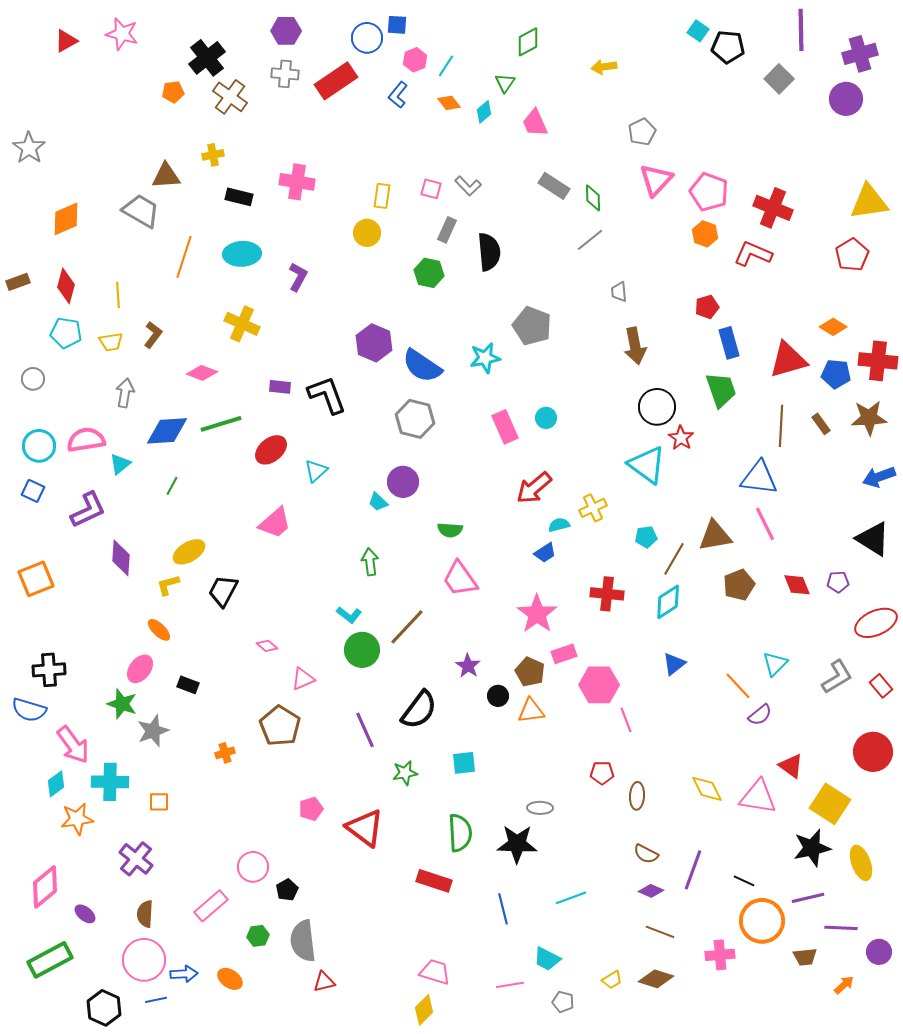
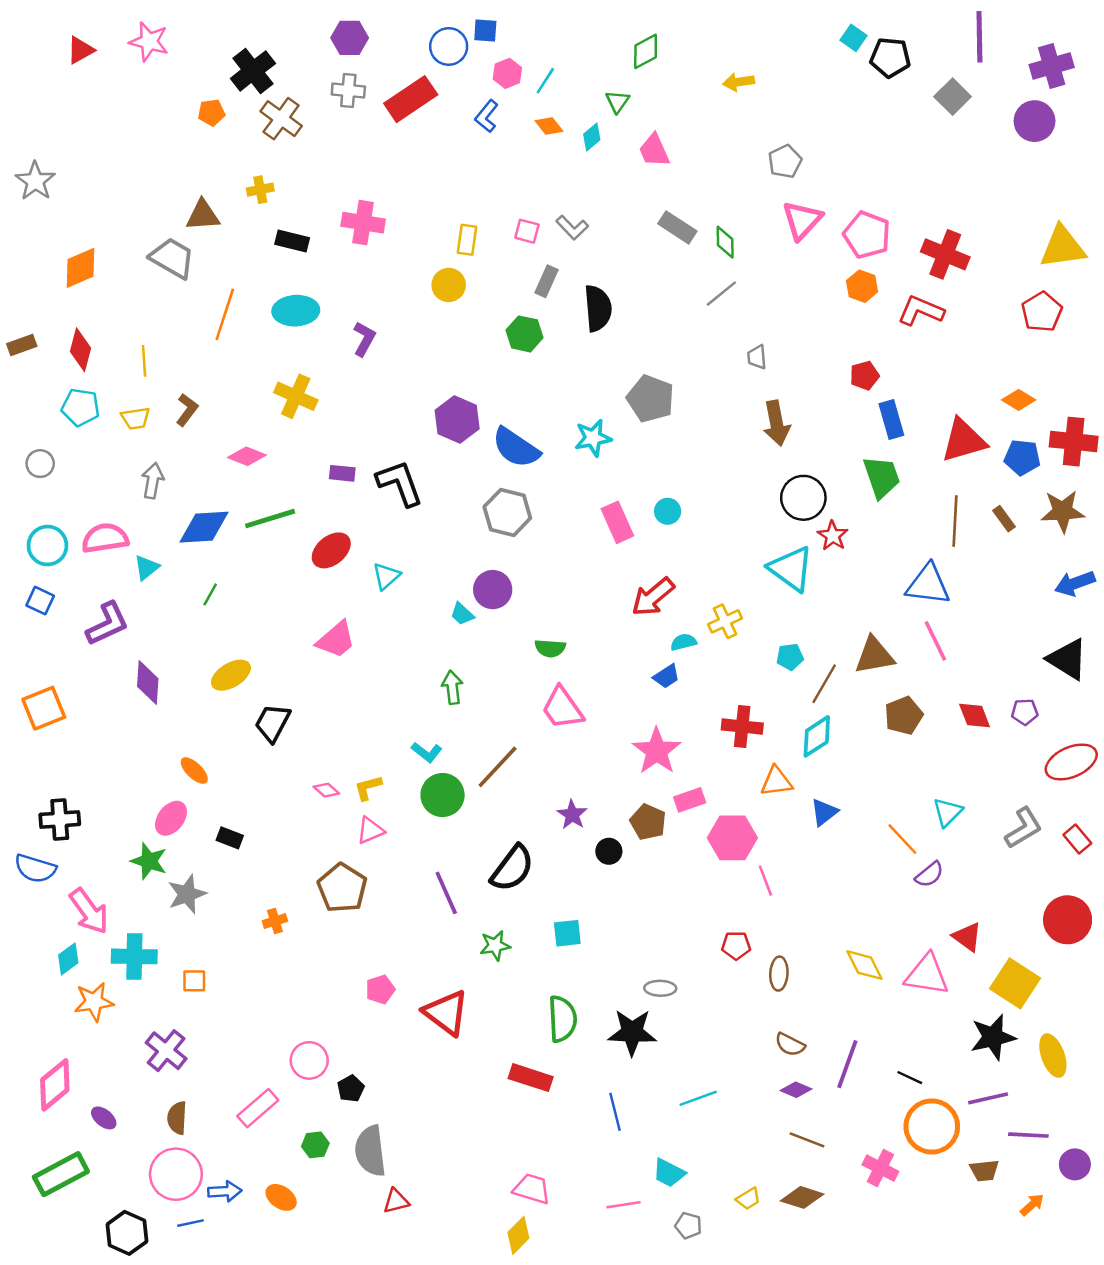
yellow L-shape: (168, 585) -> (368, 788), moved
orange triangle: (531, 711) -> (776, 782), moved
pink cross: (720, 955) -> (880, 1168), turned 32

